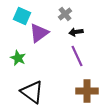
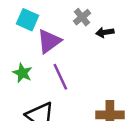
black arrow: (76, 32) -> (105, 32), moved
purple line: (77, 56) -> (60, 77), moved

